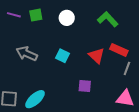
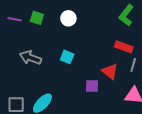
green square: (36, 15) -> (37, 18), turned 32
green L-shape: (108, 19) -> (126, 15), moved, turned -95
red triangle: (97, 56) -> (110, 71), moved

